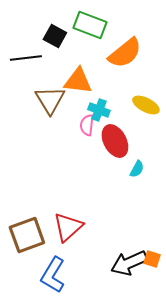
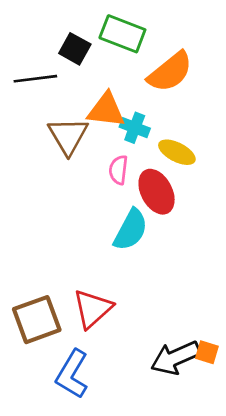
yellow ellipse: (146, 105) -> (177, 152), moved
cyan cross: (99, 110) -> (135, 128), moved
cyan semicircle: (137, 169) -> (131, 230), moved, size x1.8

